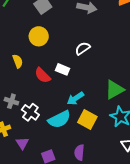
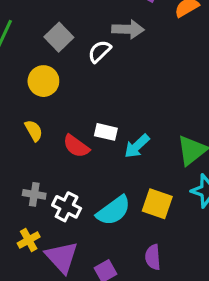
yellow circle: (39, 36) -> (43, 81), moved
white semicircle: (83, 48) -> (99, 51), moved
cyan arrow: (75, 98) -> (137, 146), moved
purple triangle: (22, 143) -> (62, 257), size x1.6

